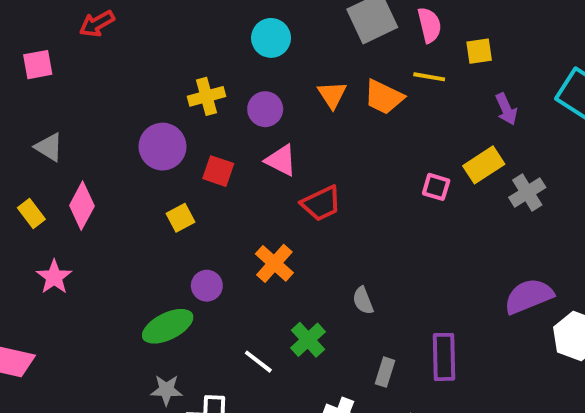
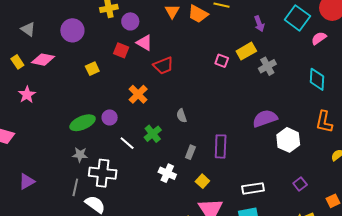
purple circle: (265, 109) -> (130, 21), moved
purple circle: (162, 147) -> (72, 30), moved
red square: (218, 171) -> (121, 50), moved
pink diamond: (82, 206) -> (43, 60), turned 70
purple circle: (207, 286) -> (110, 117), moved

